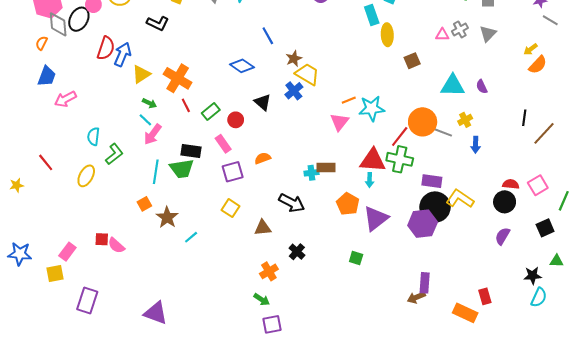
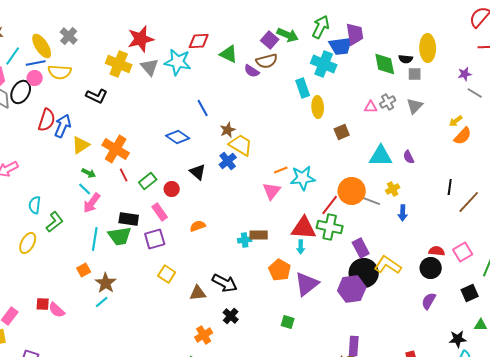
purple square: (233, 172) -> (155, 239), moved
purple rectangle: (432, 181) -> (361, 248), turned 54
black arrow: (292, 203) -> (225, 283), moved
cyan line: (191, 237) -> (102, 302), moved

